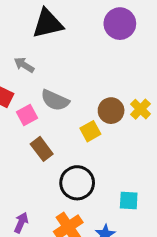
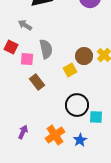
gray semicircle: (55, 100) -> (46, 49), turned -126
pink square: (27, 115) -> (27, 59), turned 32
black circle: (77, 183) -> (77, 105), moved

